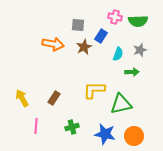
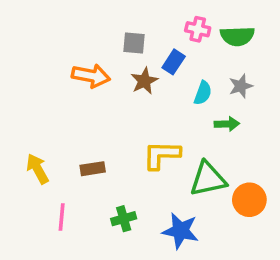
brown rectangle: (54, 98) -> (93, 169), turned 48
orange circle: (134, 136) -> (249, 200), moved

